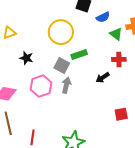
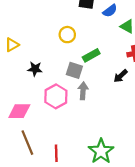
yellow circle: (61, 32) -> (67, 35), size x0.6

